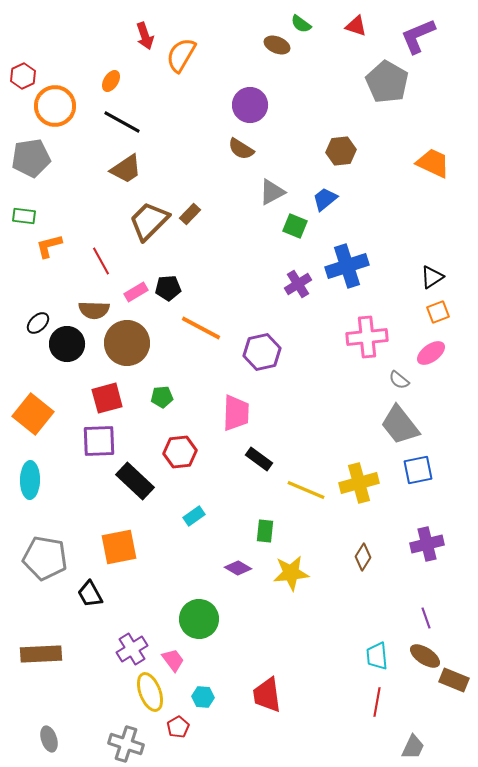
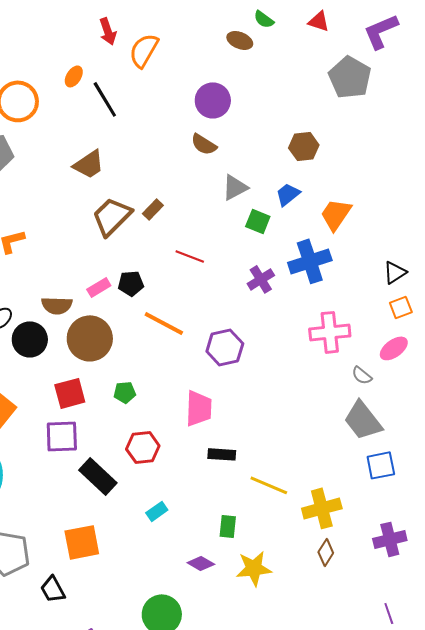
black line: (122, 122) -> (105, 99), moved, turned 30
orange trapezoid: (433, 163) -> (336, 214), moved, turned -81
red line: (101, 261) -> (190, 256), moved, turned -40
black rectangle: (259, 459) -> (222, 454), turned -32
yellow cross: (359, 483) -> (322, 508), moved

